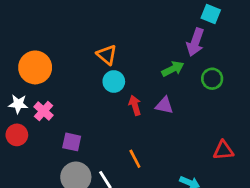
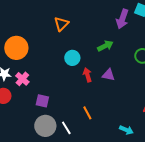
purple arrow: (195, 42) -> (122, 19), moved
orange triangle: (107, 55) -> (61, 24), moved, turned 35
green arrow: (173, 69) -> (105, 46), moved

